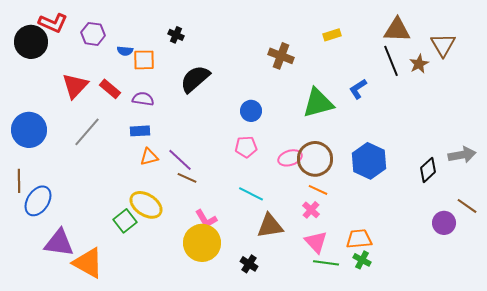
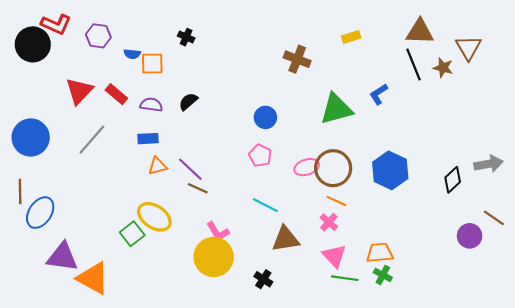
brown star: (419, 64) -> (443, 68), turned -30
black semicircle: (195, 79) -> (188, 102), moved, size x0.6
pink pentagon: (246, 147) -> (260, 155), turned 30

